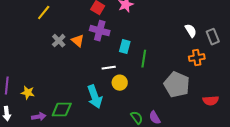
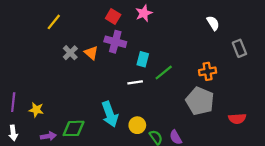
white semicircle: (191, 31) -> (213, 23), moved
orange cross: (197, 58) -> (208, 71), moved
green line: (144, 59) -> (164, 72), turned 42
white line: (109, 68) -> (135, 82), moved
yellow circle: (120, 83) -> (137, 125), moved

